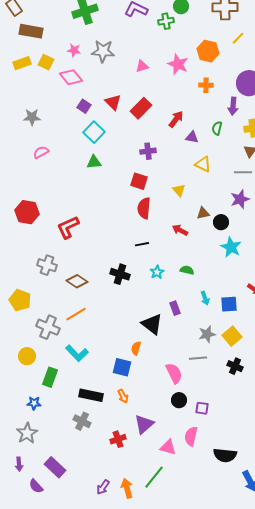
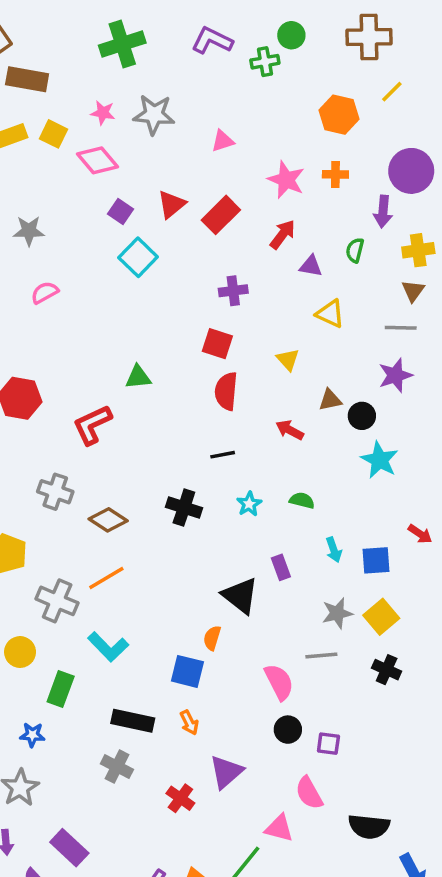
pink star: (178, 64) -> (286, 180), moved
red triangle: (113, 102) -> (172, 204), turned 36
green triangle: (94, 162) -> (138, 377), moved
pink semicircle: (191, 436) -> (309, 793), turned -42
red cross: (118, 439) -> (180, 798), turned -35
pink triangle: (168, 447) -> (279, 828), moved

